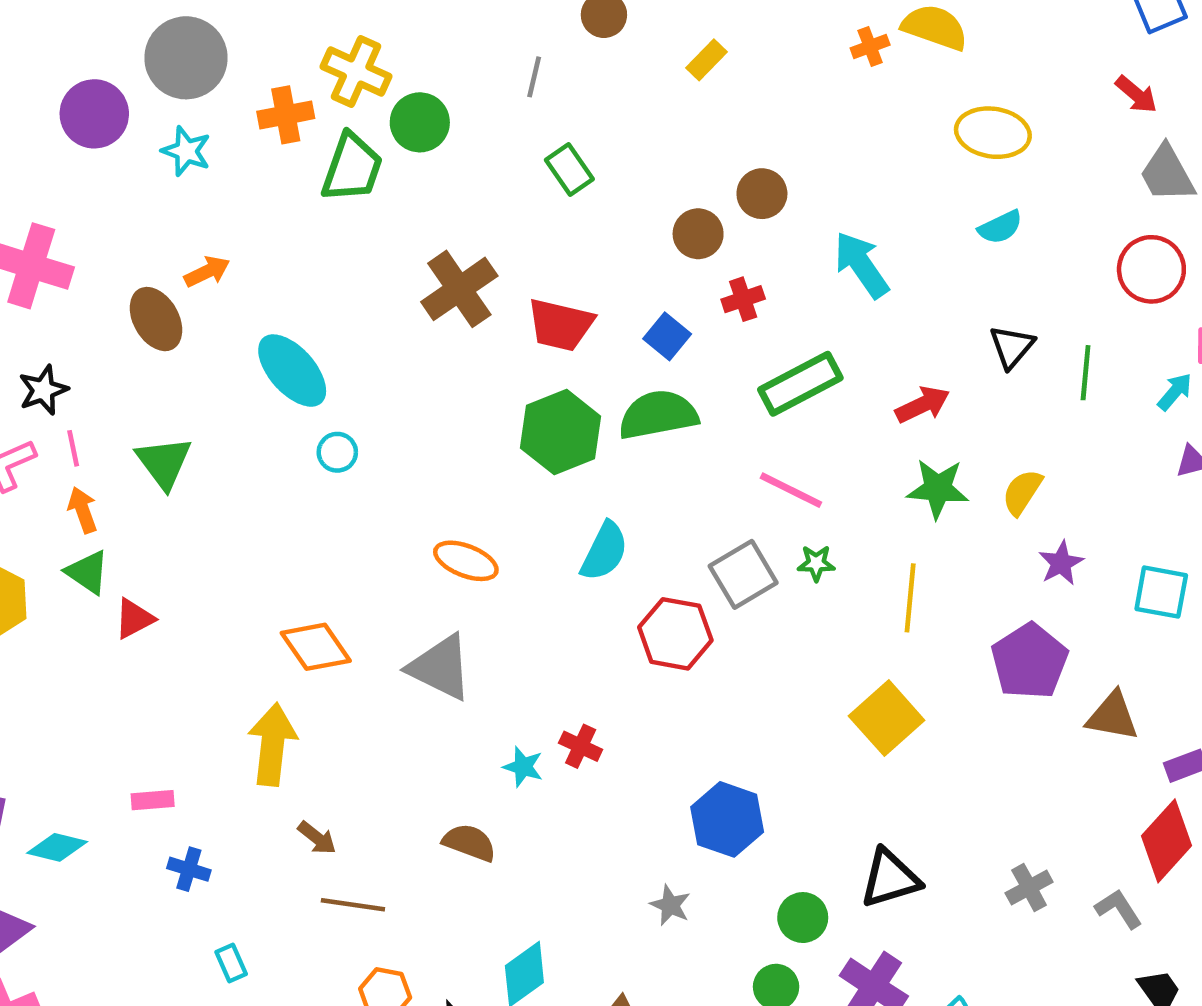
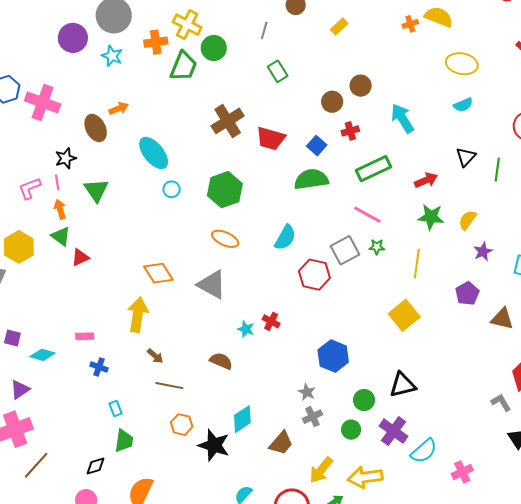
black star: (43, 390) -> (66, 158), moved
green hexagon: (560, 432) -> (225, 190), moved
purple pentagon: (1029, 661) -> (467, 293), size x0.7
gray cross: (1029, 888) -> (312, 417), moved

